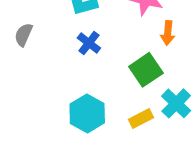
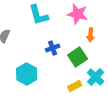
blue cross: (89, 43) -> (53, 48), moved, turned 32
cyan hexagon: (87, 113) -> (27, 74), moved

